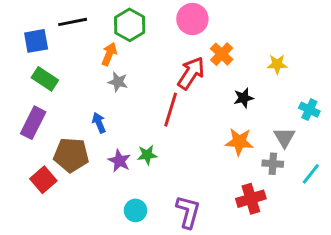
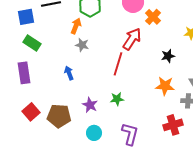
orange cross: (222, 54) -> (153, 17), moved
purple rectangle: (33, 123) -> (24, 73), turned -35
brown pentagon: (71, 155) -> (59, 116), moved
green star: (147, 155) -> (117, 99), moved
purple star: (119, 161) -> (90, 105), moved

